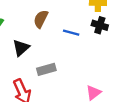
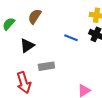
brown semicircle: (41, 19) -> (35, 16), moved

